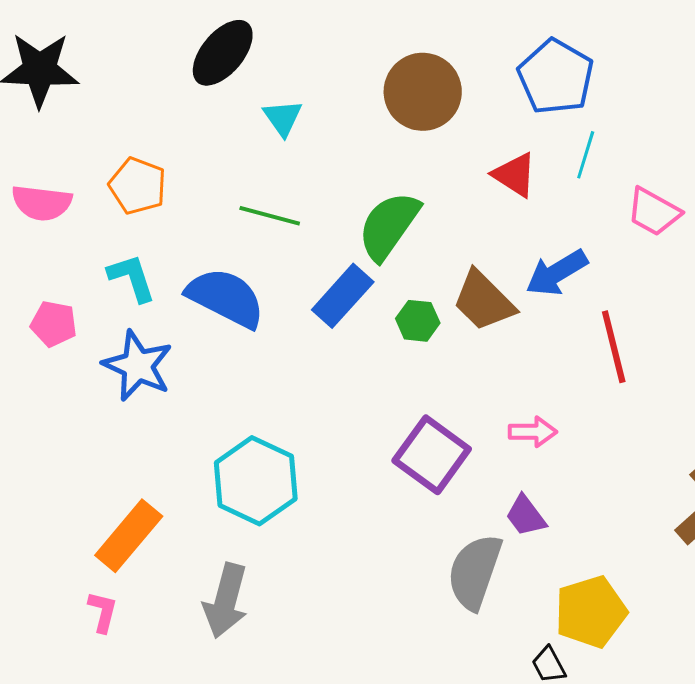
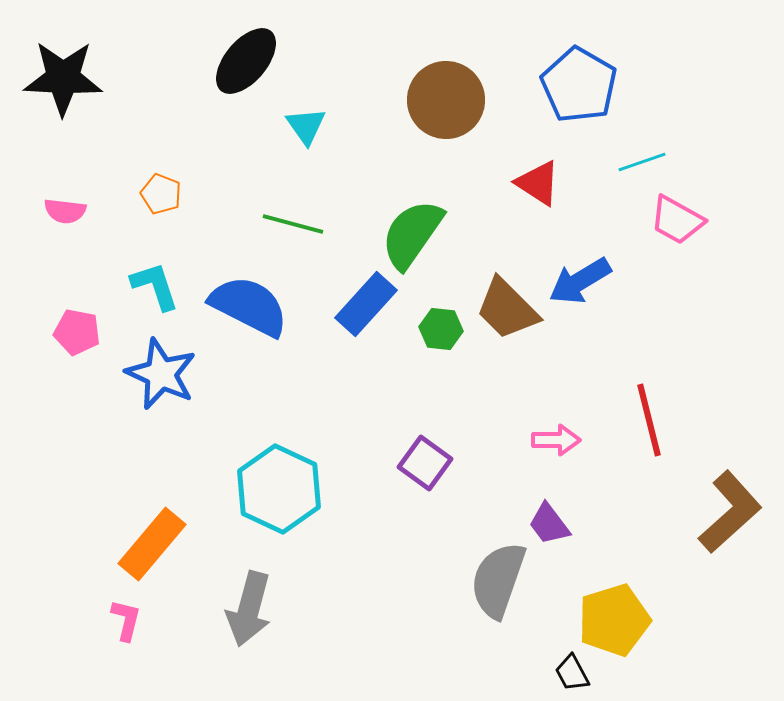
cyan line: (586, 155) -> (642, 162), moved, turned 54
orange pentagon: (138, 186) -> (161, 194), size x0.7
pink semicircle: (42, 203) -> (65, 211), size x0.7
red line: (614, 347) -> (649, 420), moved
purple square: (432, 455) -> (425, 463), moved, size x0.7

